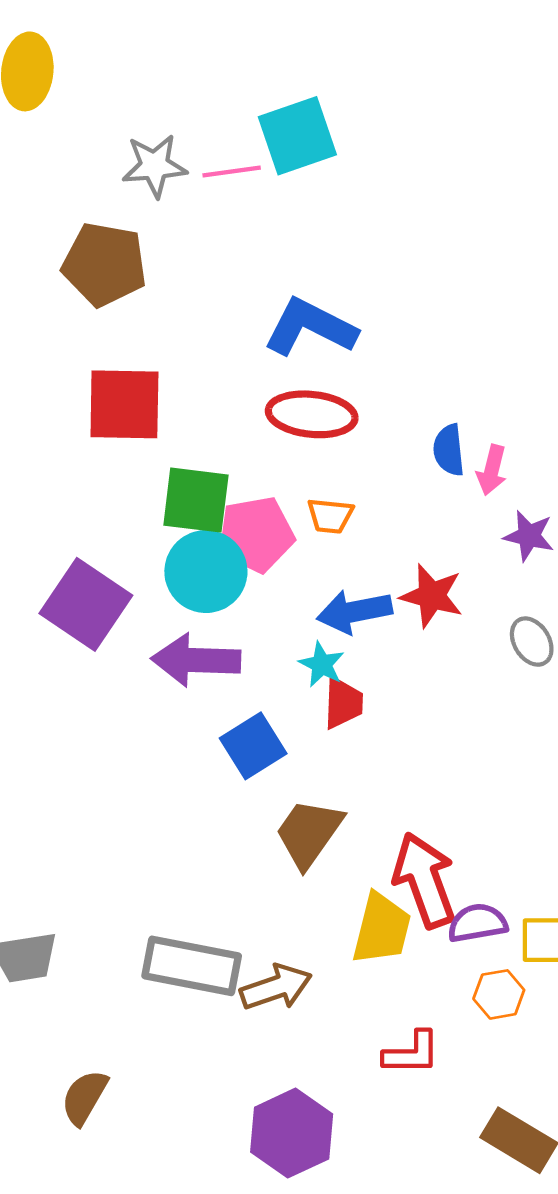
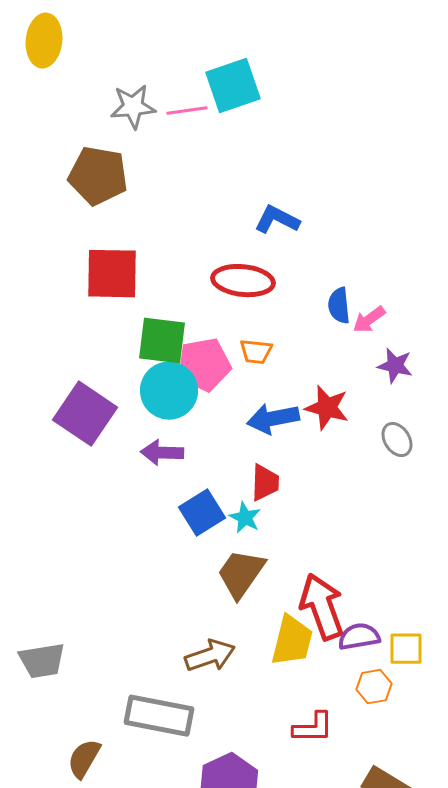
blue L-shape: (310, 327) -> (277, 220), moved, size x0.7
pink arrow: (492, 470) -> (369, 320), turned 40
purple arrow: (196, 660) -> (162, 453), size x0.7
cyan star: (322, 664) -> (245, 518), moved
gray rectangle: (192, 966) -> (159, 716), moved
brown arrow: (276, 987) -> (210, 656), moved

